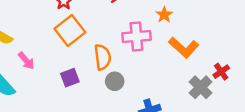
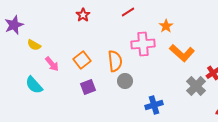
orange square: (70, 30) -> (82, 60), moved, size x0.7
purple square: (70, 78) -> (88, 87), moved

